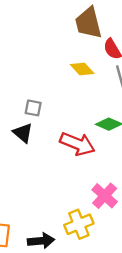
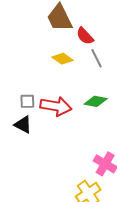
red arrow: (77, 144) -> (56, 106), moved

